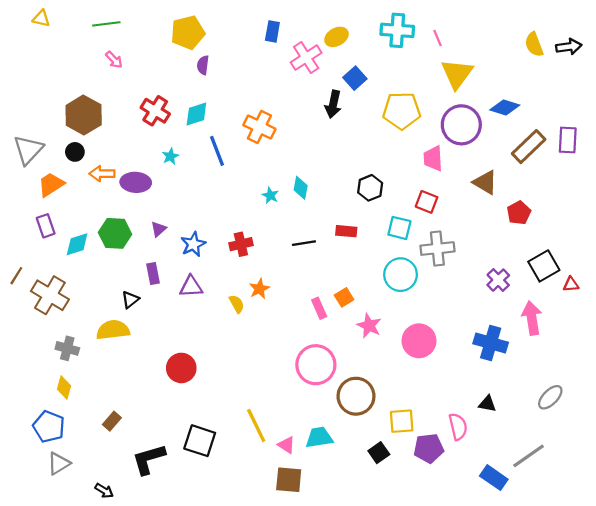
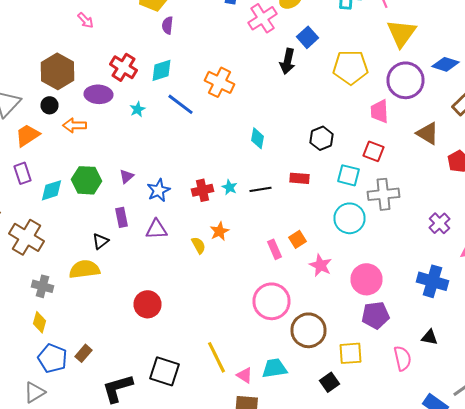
blue line: (217, 151) -> (180, 104), turned -32
purple ellipse: (136, 182) -> (98, 94), moved
cyan star: (270, 195) -> (230, 187), moved
blue pentagon: (49, 427) -> (52, 358), moved
purple pentagon: (429, 448) -> (376, 315), moved

